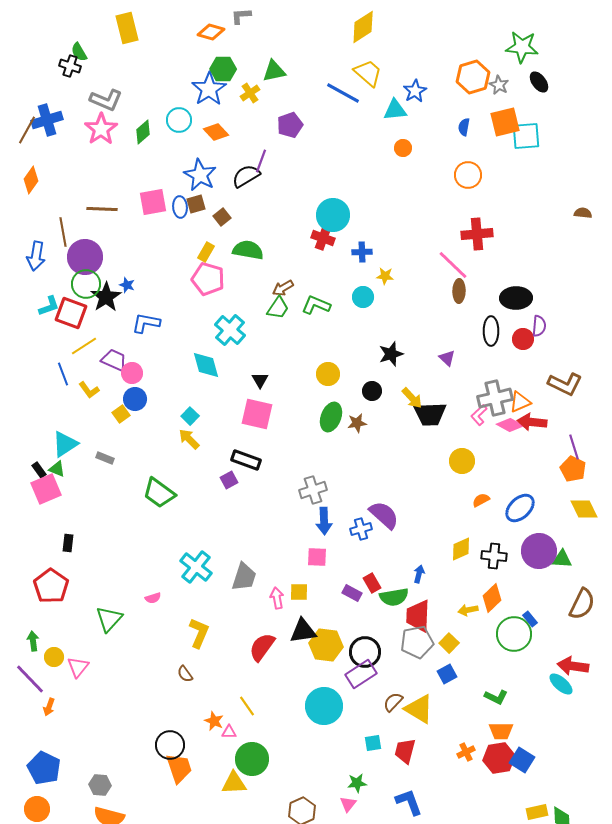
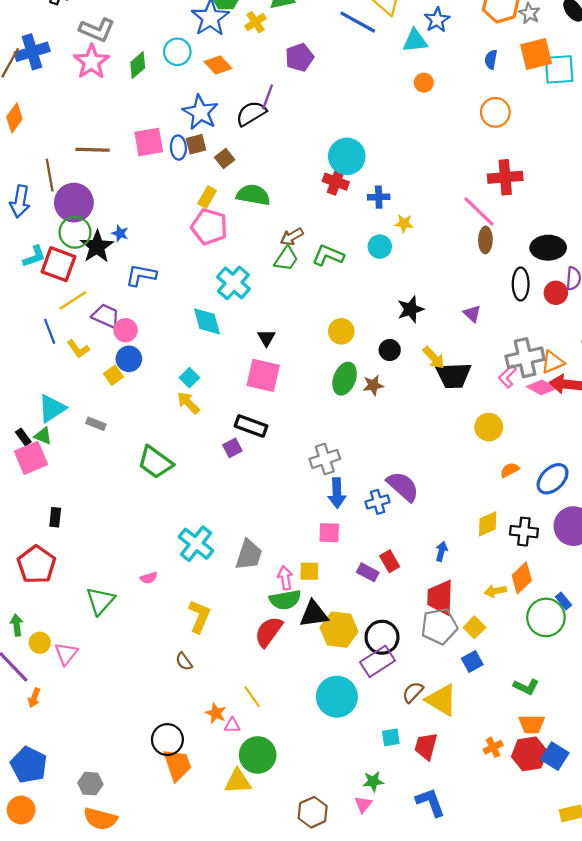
green semicircle: (394, 597) -> (285, 600), moved

